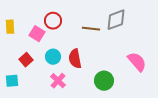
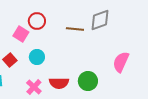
red semicircle: (75, 59) -> (59, 83), moved, turned -78
pink semicircle: (137, 62) -> (121, 62), turned -115
pink cross: (58, 81) -> (34, 87), moved

